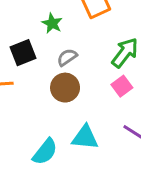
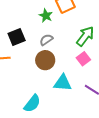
green star: (52, 23) -> (46, 16), moved
cyan triangle: (85, 137) -> (63, 83), moved

